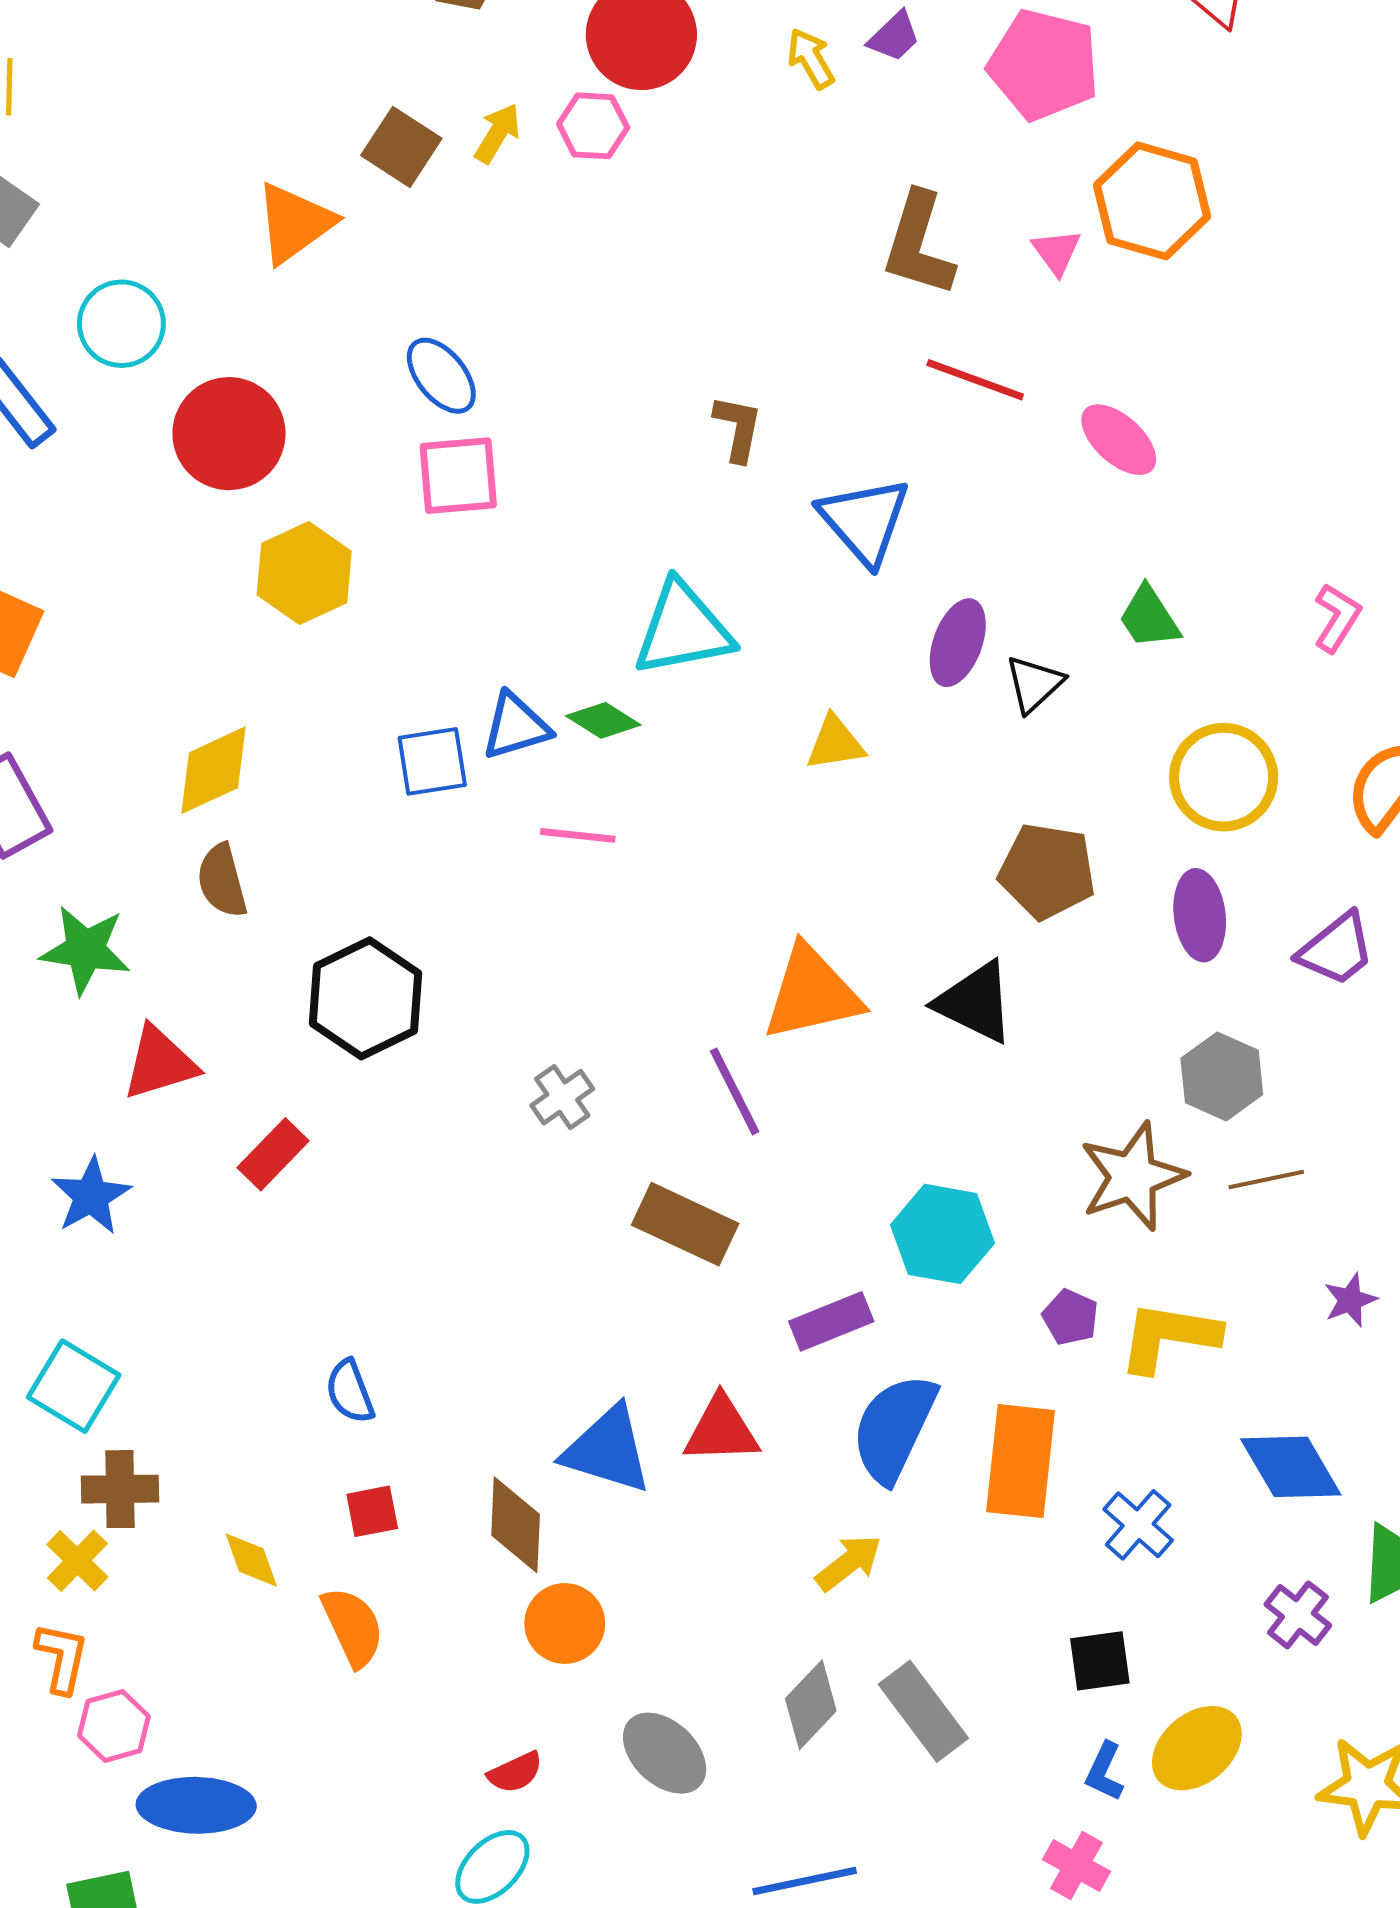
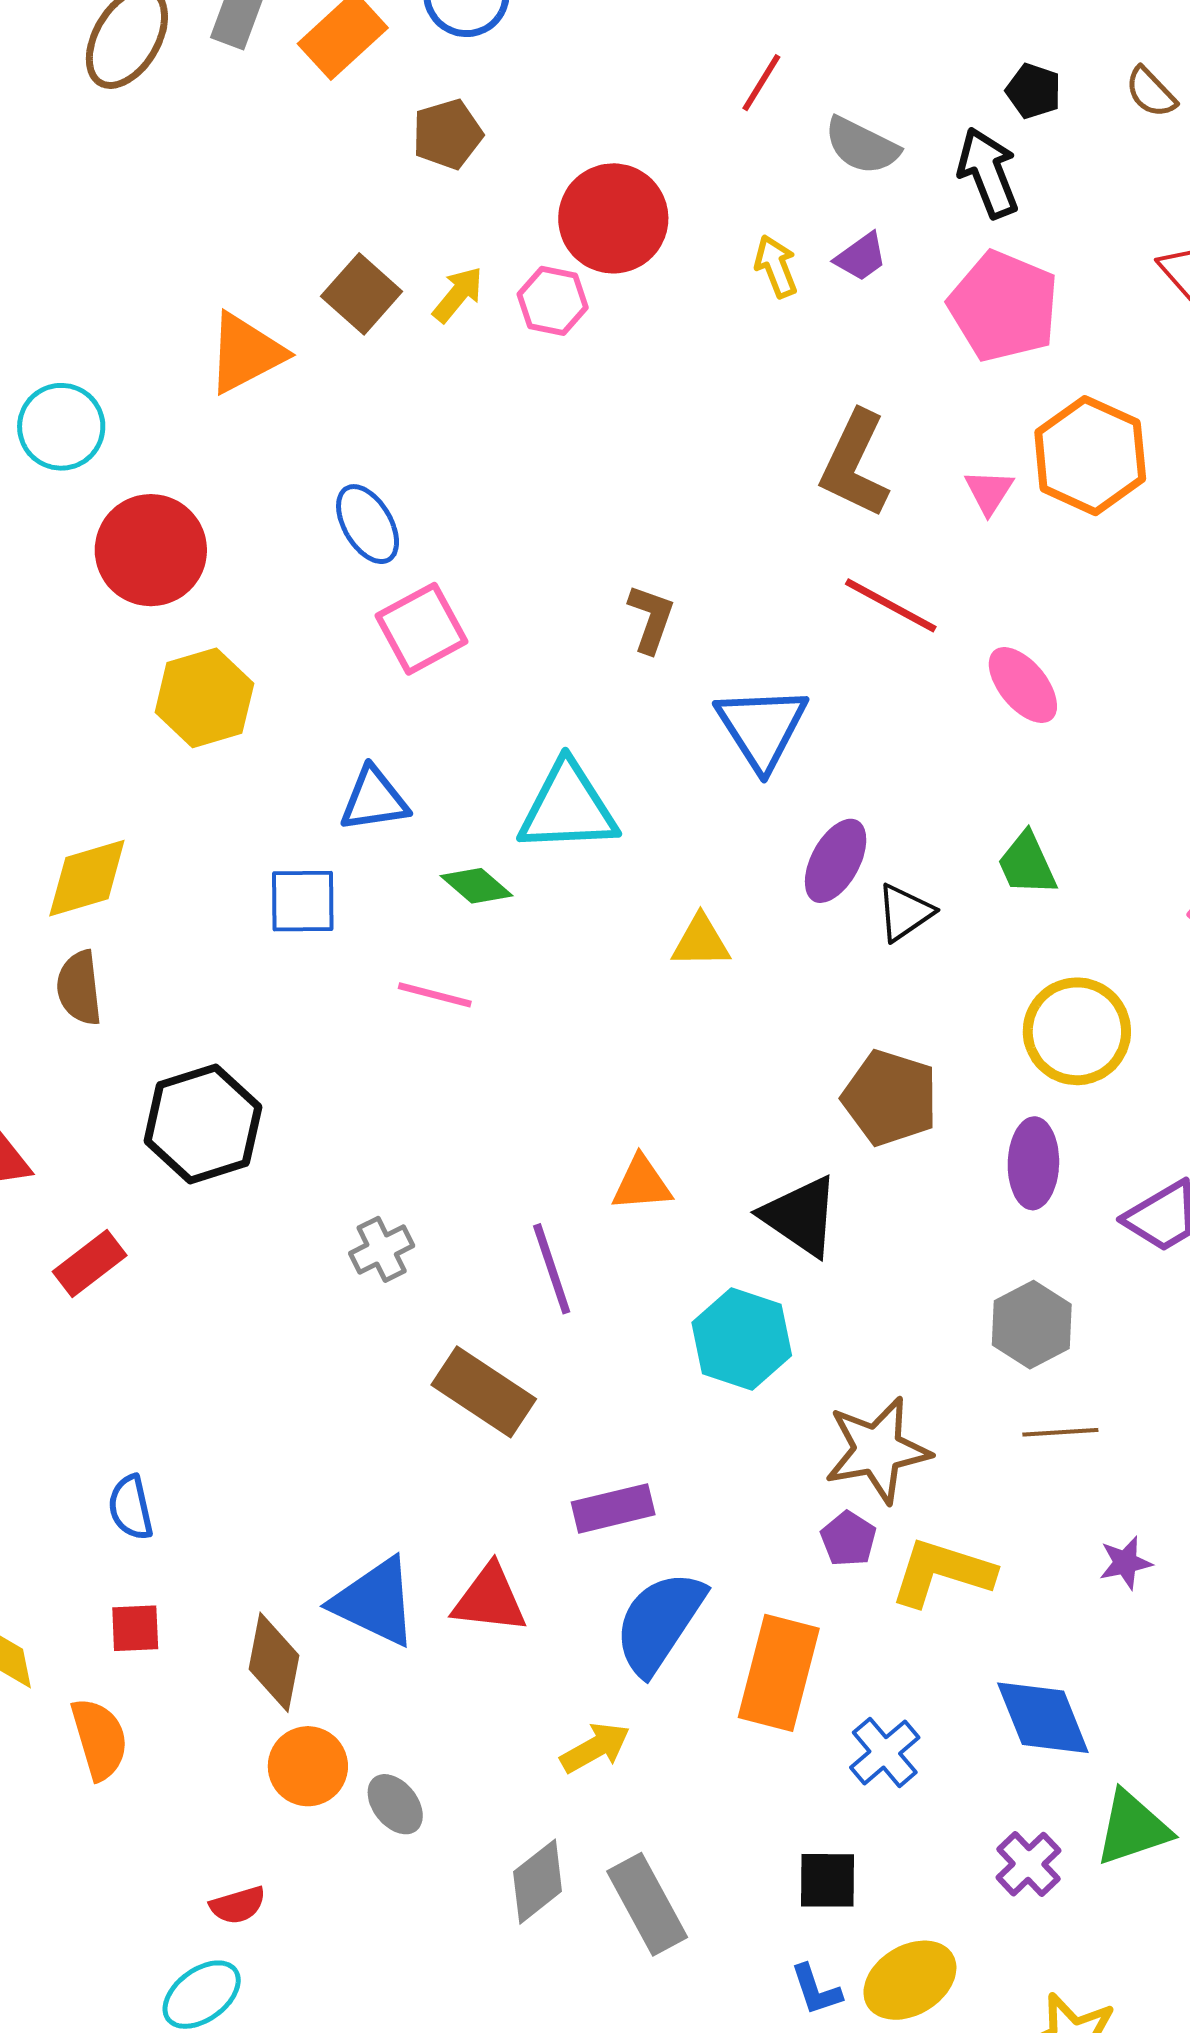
pink square: (458, 476) -> (421, 629), moved, turned -32
blue triangle: (516, 726) -> (374, 799), moved
orange triangle: (812, 993) -> (642, 1184), size x0.6
brown star: (1133, 1176) -> (877, 1450), moved
cyan hexagon: (942, 1234) -> (742, 1339), moved
gray ellipse: (665, 1753) -> (395, 1804), moved, size x0.7
blue L-shape: (1104, 1772) -> (816, 1990), turned -52

